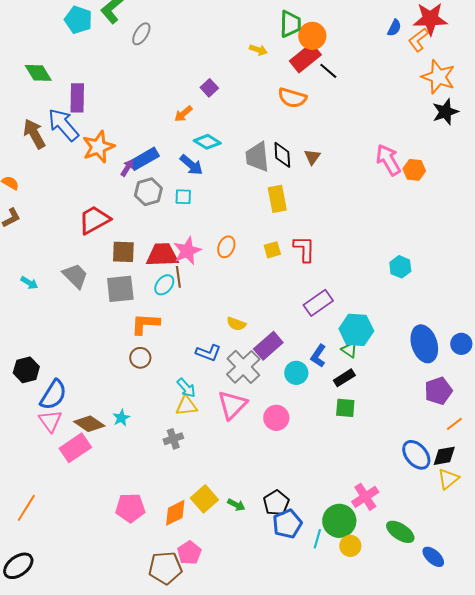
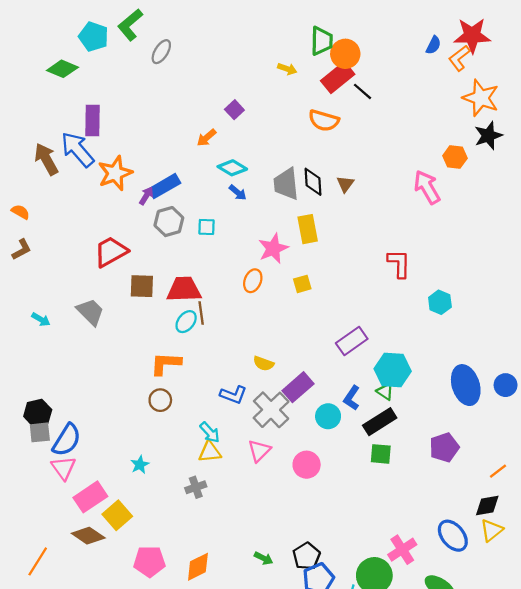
green diamond: (38, 73) -> (62, 69), moved, turned -36
blue arrow: (191, 165) -> (238, 193), moved, size x0.7
orange hexagon: (414, 170) -> (455, 157), moved
red L-shape: (304, 249) -> (399, 264), moved
pink star: (187, 251) -> (273, 248), moved
gray square: (120, 289) -> (40, 432), moved, size x0.7
black rectangle: (344, 378) -> (380, 422), size x1.4
purple pentagon: (438, 391) -> (444, 447), moved
pink triangle: (232, 405) -> (259, 451), size x0.7
brown diamond: (89, 424) -> (88, 536), moved
blue ellipse: (416, 455) -> (453, 536), moved
yellow square: (204, 499) -> (117, 515), moved

